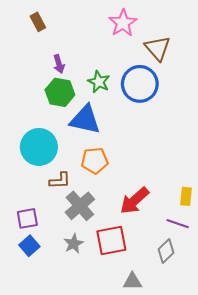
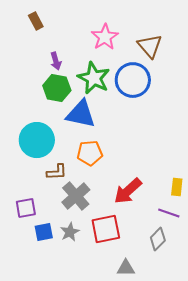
pink star: (123, 23) -> (105, 37), moved
green star: (99, 82) -> (94, 78), size x1.5
blue square: (29, 246) -> (44, 232), moved, turned 30

